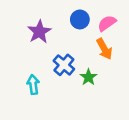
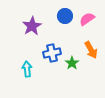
orange arrow: (104, 49) -> (91, 50), moved
blue cross: (64, 65) -> (52, 53), turned 36

